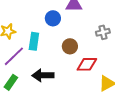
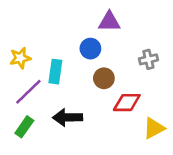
blue circle: (53, 18) -> (90, 49), moved

